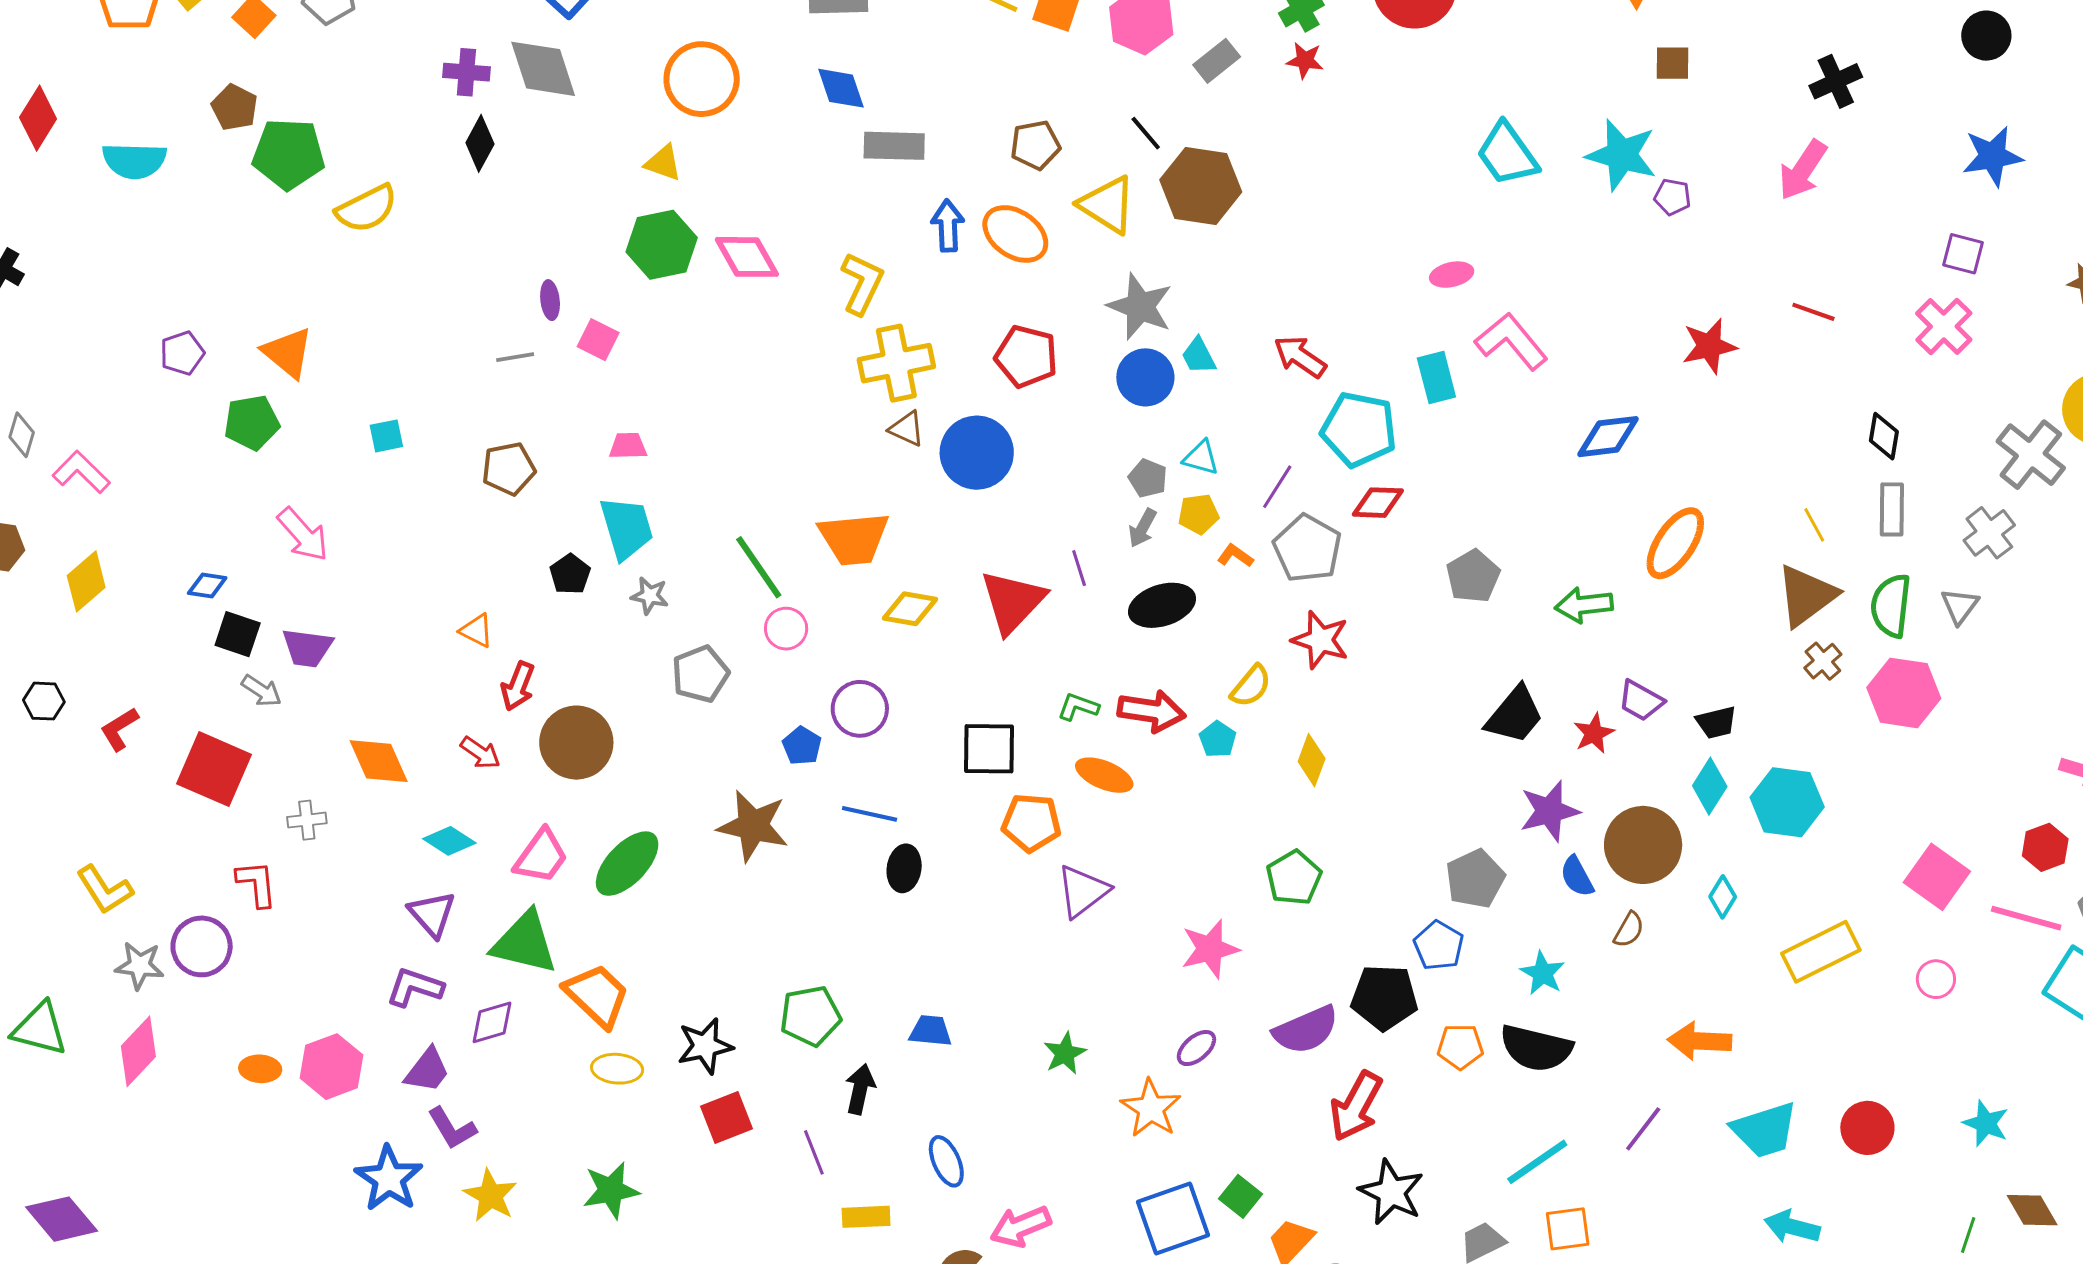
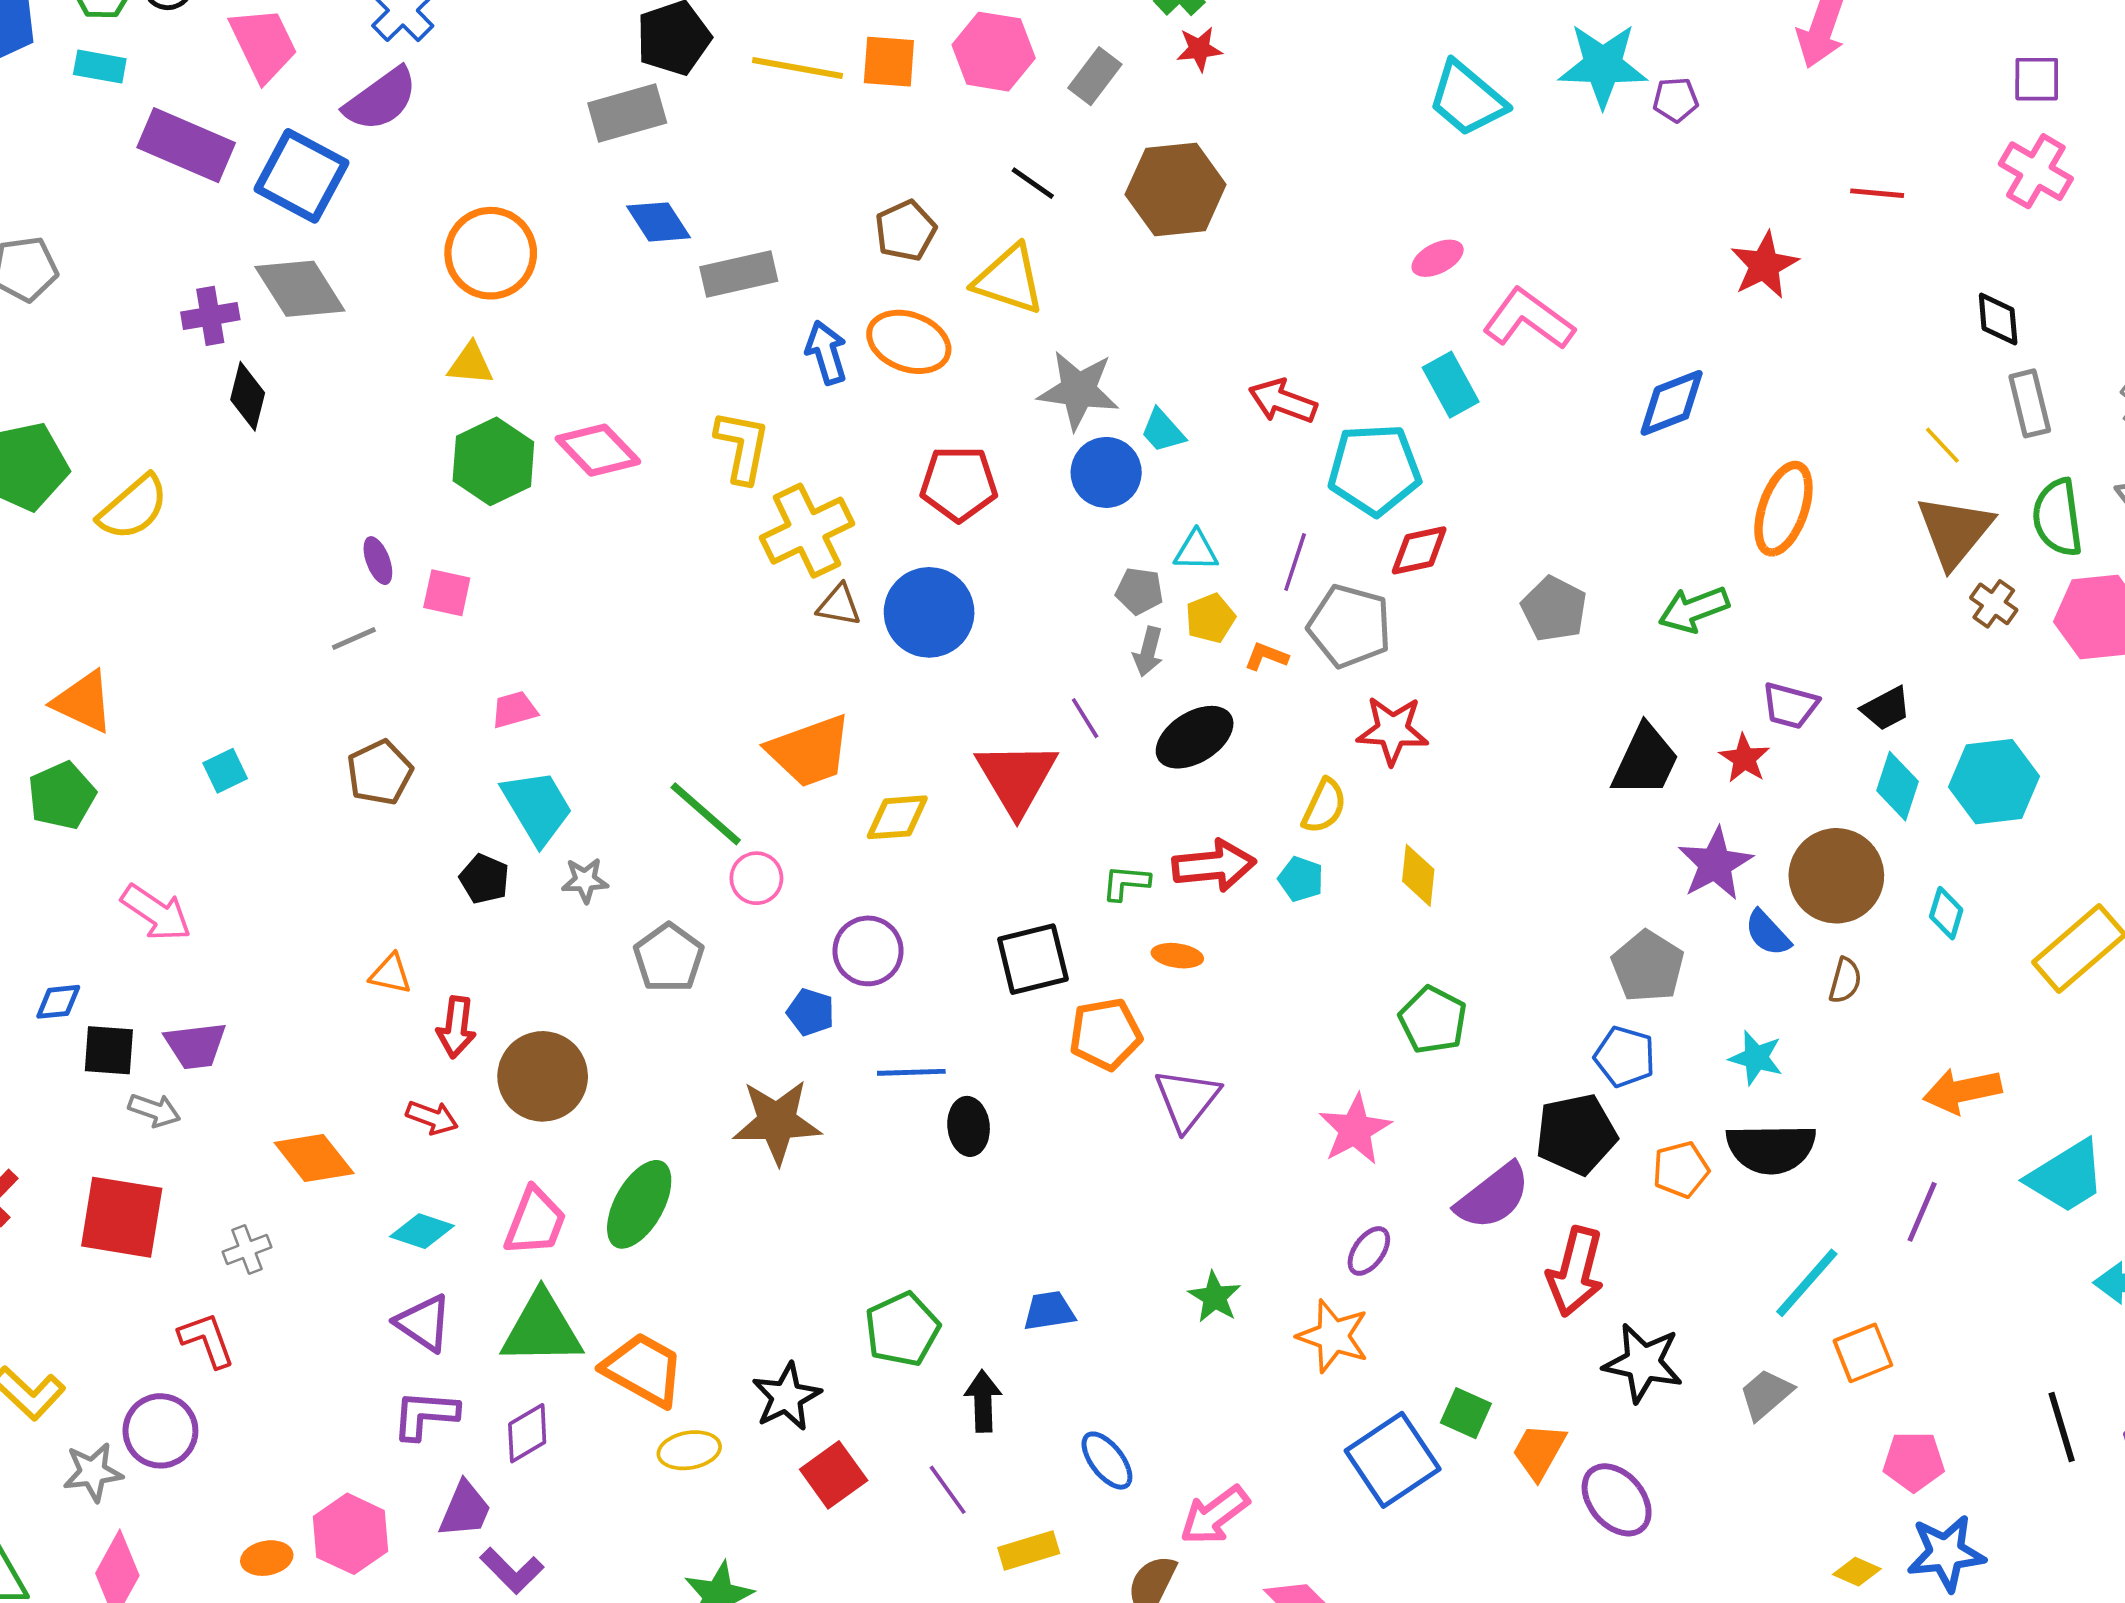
brown hexagon: (1201, 186) -> (1176, 190), moved
orange ellipse: (1104, 775) -> (1177, 956), size x0.7

